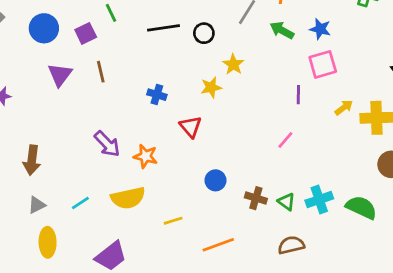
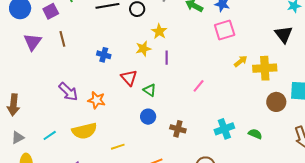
purple line: (298, 95) -> (167, 58), moved
green triangle: (286, 202) -> (150, 90), moved
green semicircle: (361, 207) -> (255, 134), size x0.6

